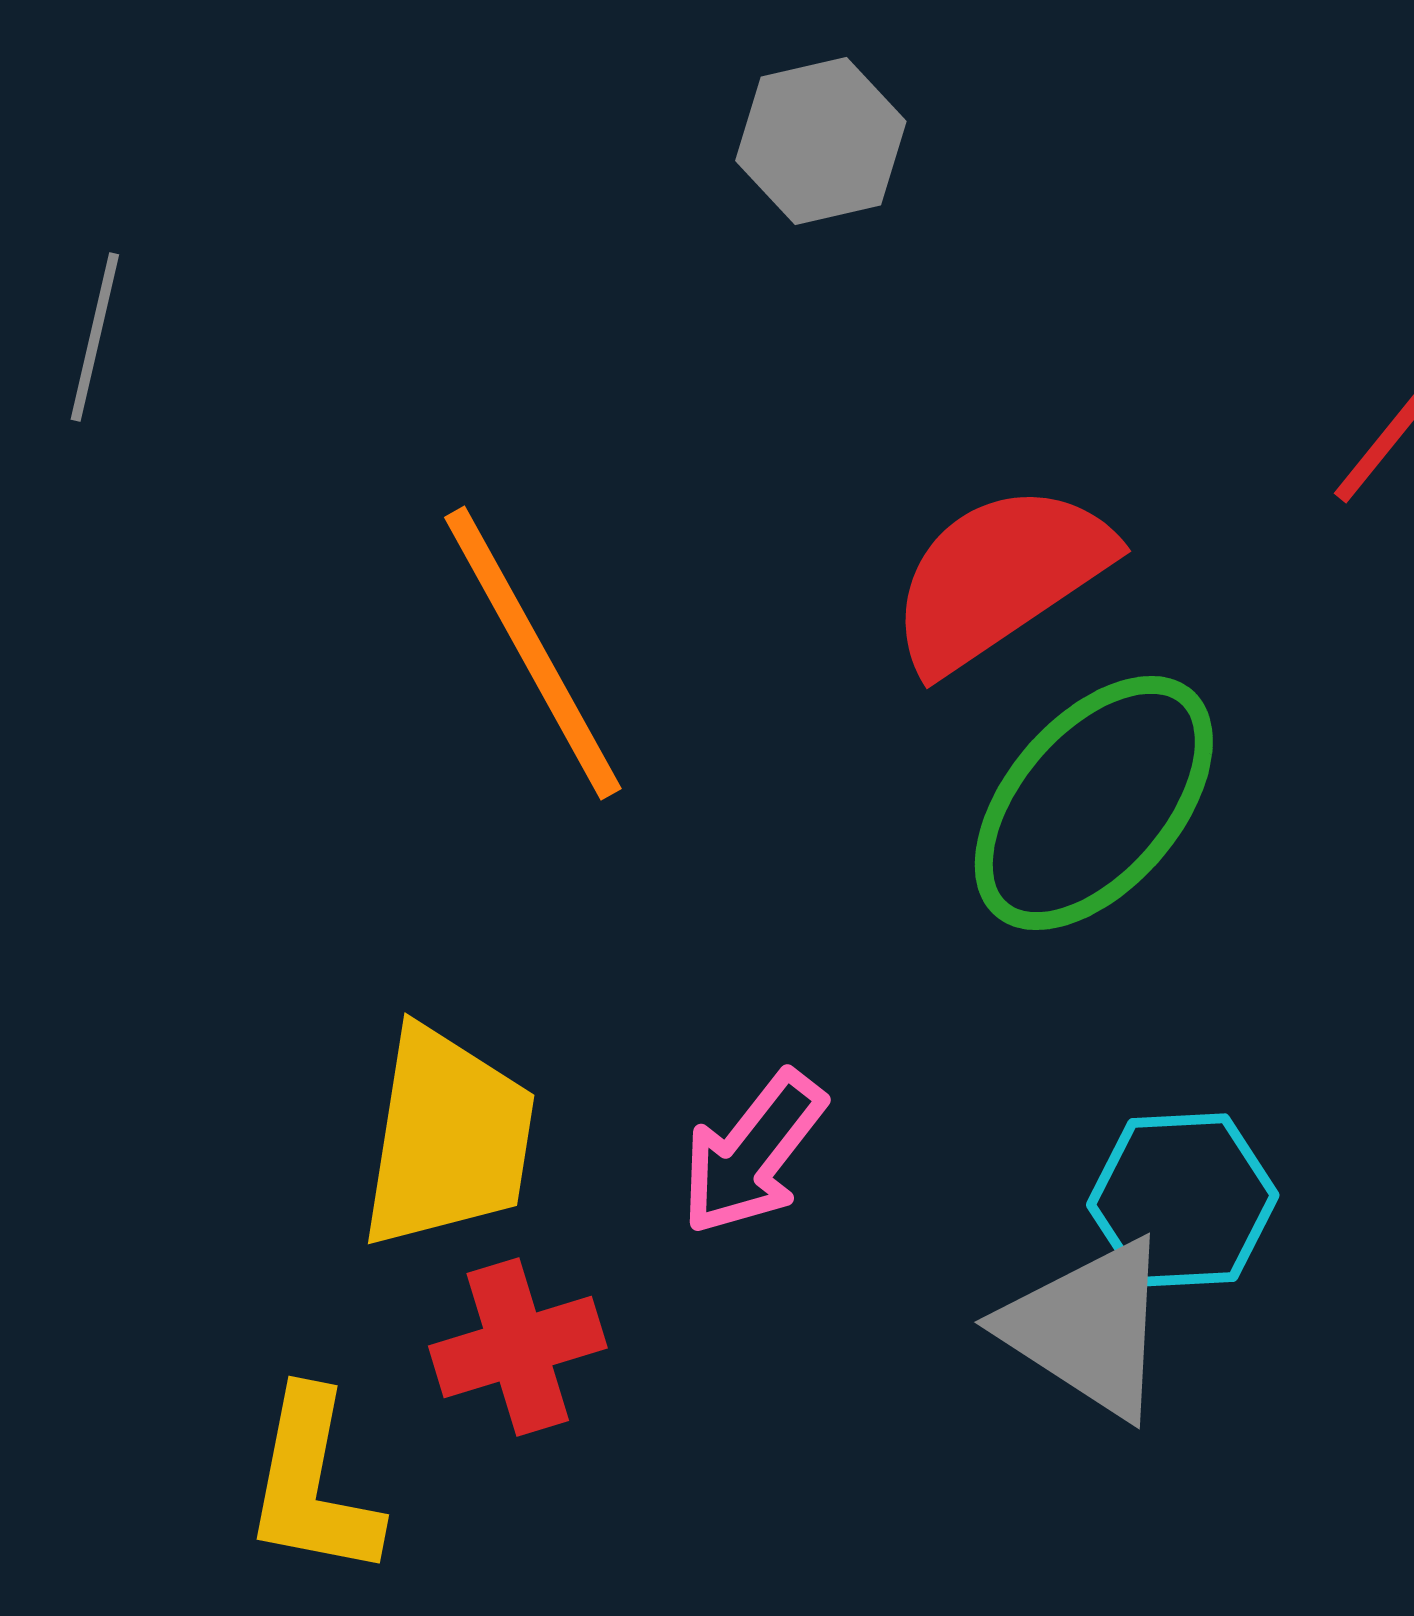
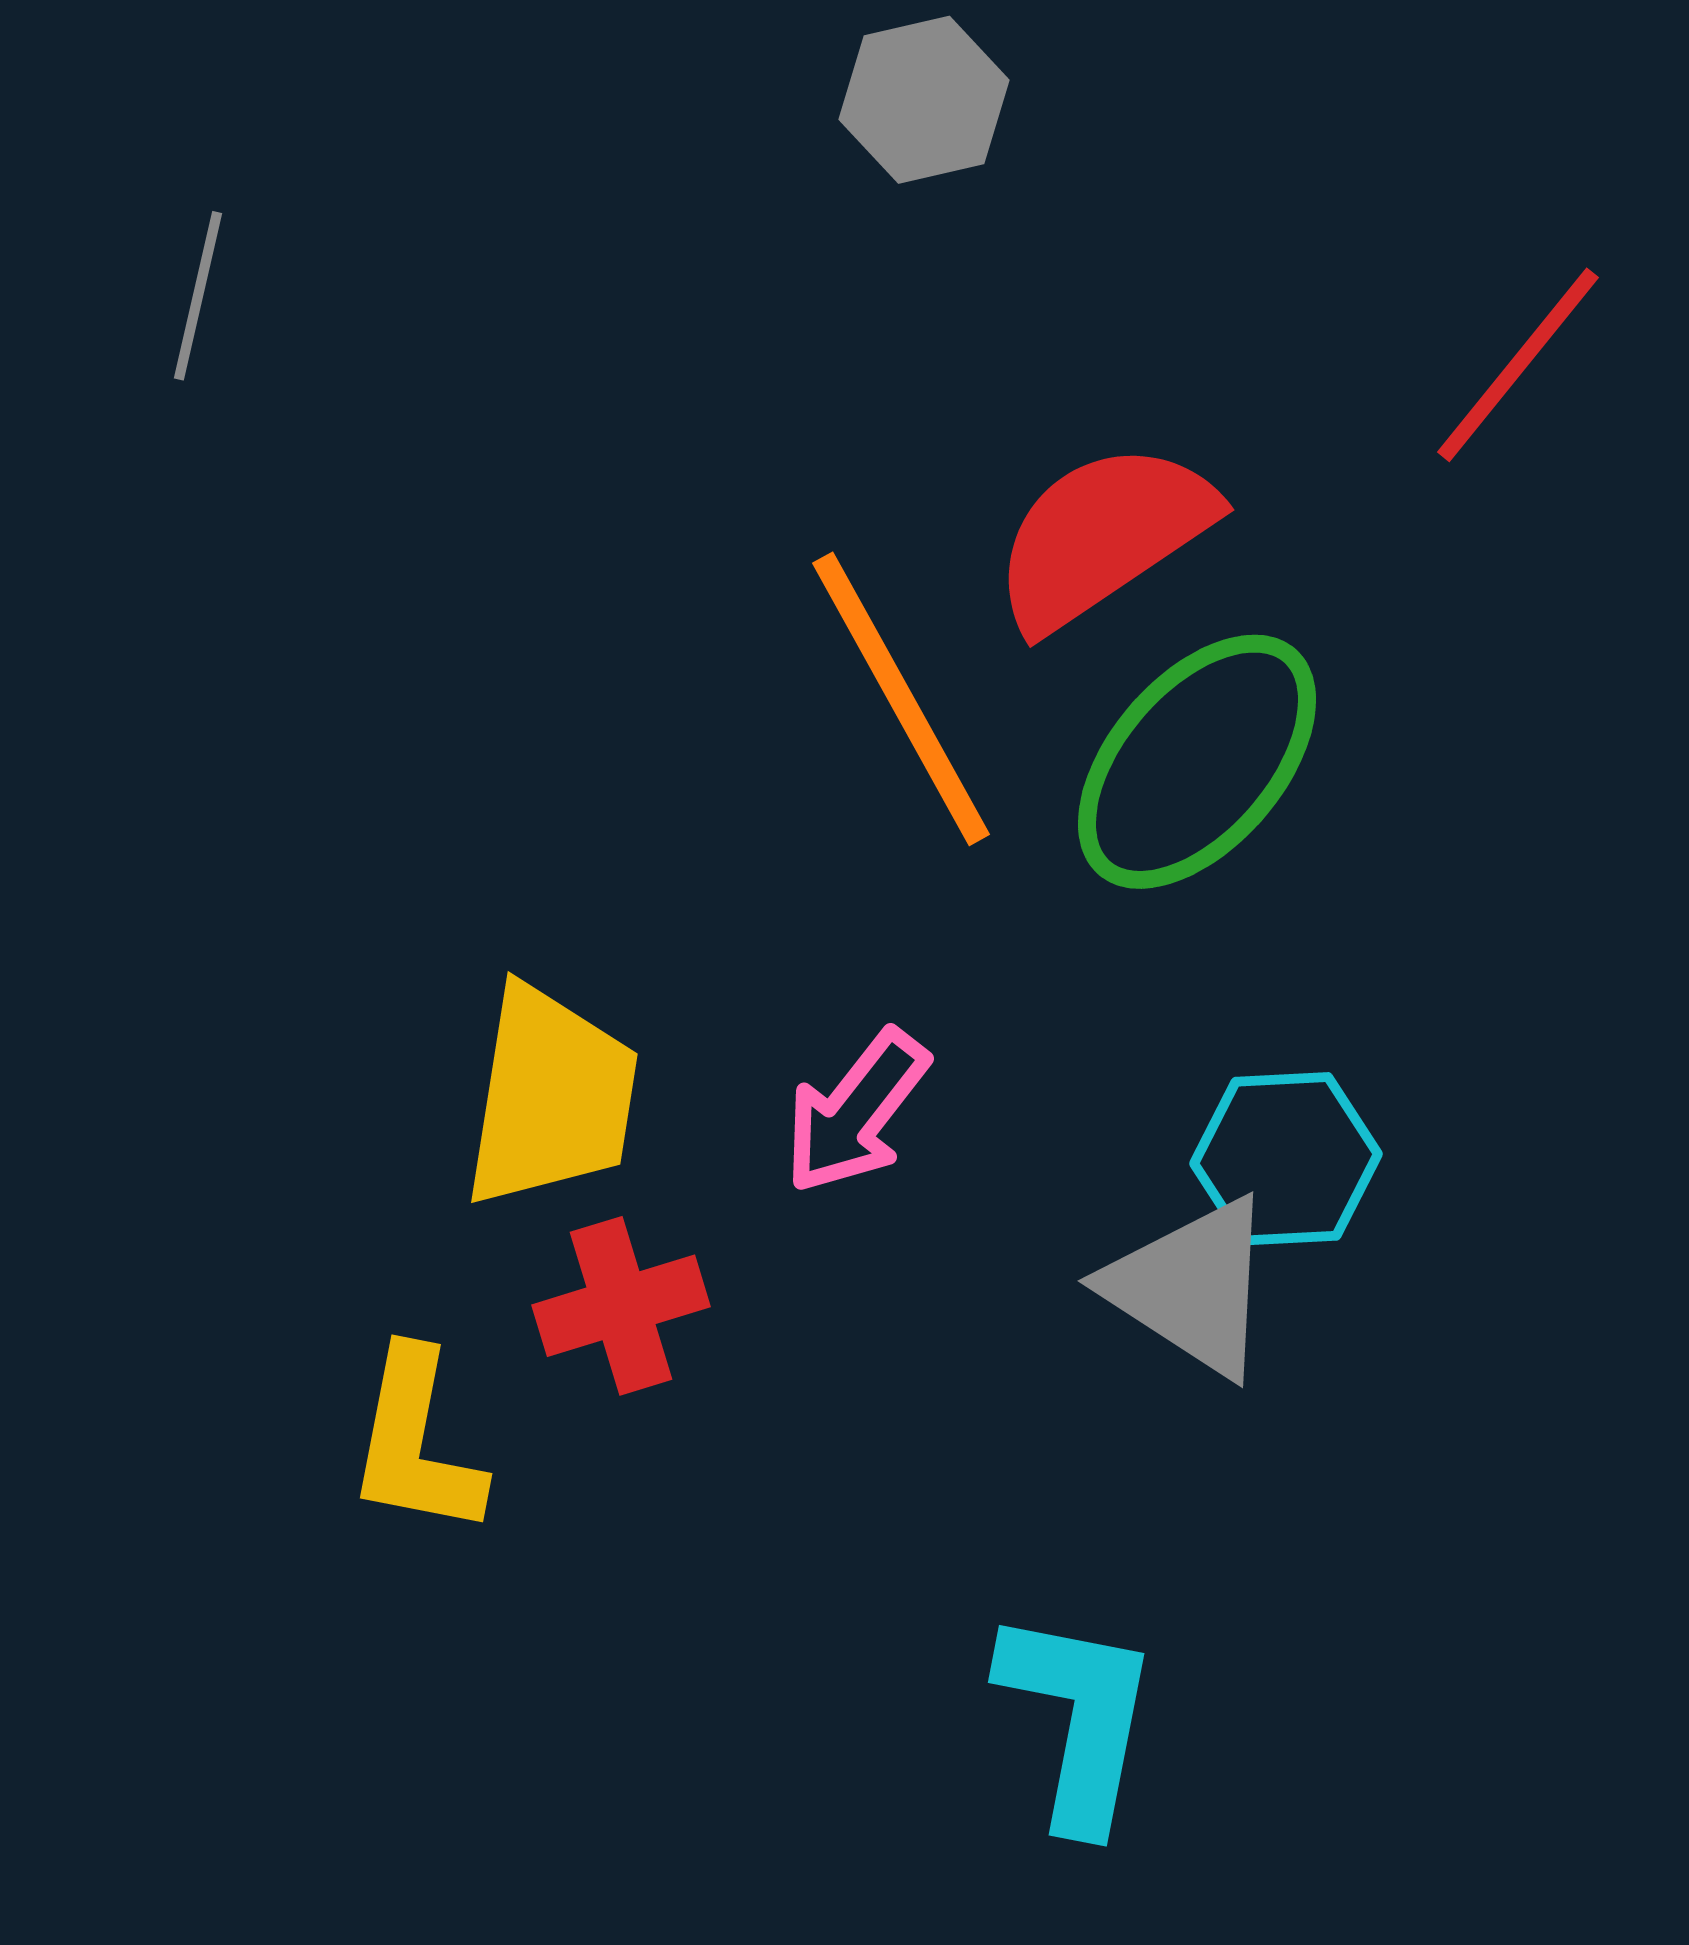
orange line: (533, 653) -> (901, 699), moved

